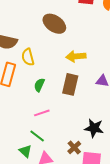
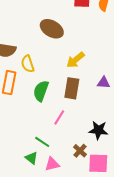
yellow arrow: (76, 56) -> (75, 60), turned -30
green semicircle: (39, 85) -> (41, 91), size x1.5
pink line: (42, 113) -> (59, 117), moved, turned -35

